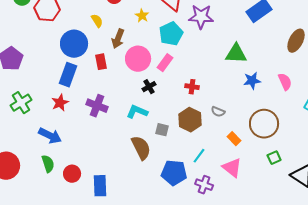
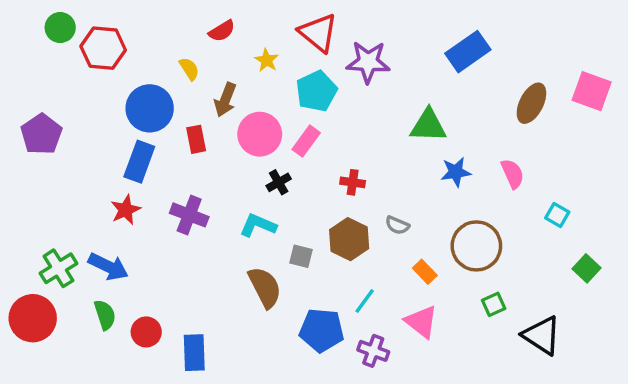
green cross: (21, 103) -> (58, 268), moved

